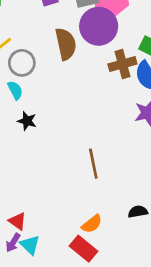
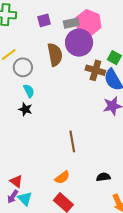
brown cross: (122, 64) -> (95, 70), turned 30
cyan semicircle: (15, 90) -> (29, 91), moved
orange semicircle: (92, 224) -> (62, 177), moved

